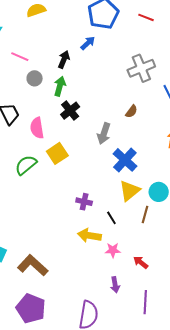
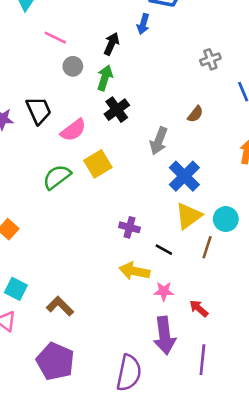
blue arrow: (88, 43) -> (143, 24), turned 147
gray cross: (141, 68) -> (210, 59), size x0.6
pink semicircle: (37, 128) -> (73, 130), turned -120
black line: (111, 218) -> (164, 250), turned -32
brown L-shape: (33, 265) -> (60, 306), size x0.7
purple arrow: (115, 285) -> (165, 336), size x1.8

